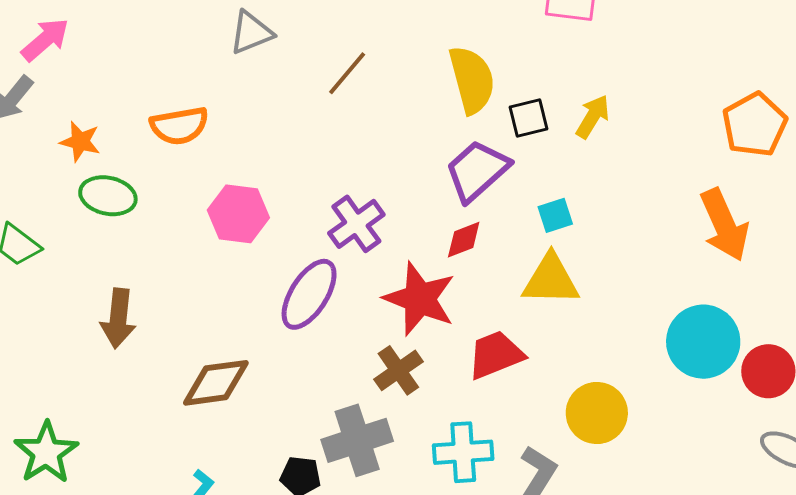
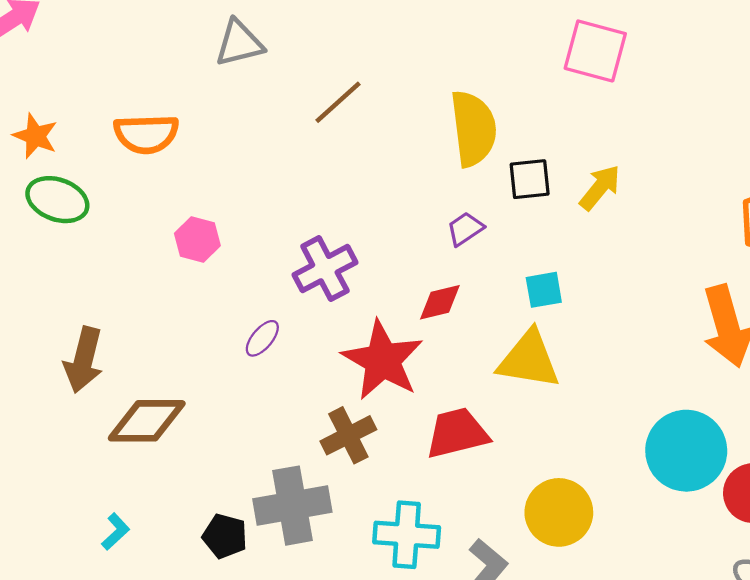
purple trapezoid: (477, 171) -> (465, 229), size x0.5
pink hexagon: (238, 214) -> (197, 240), size x0.7
purple ellipse: (309, 294) -> (262, 338), size x0.5
brown arrow: (118, 318) -> (84, 360), moved

